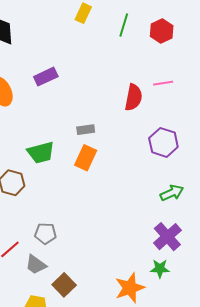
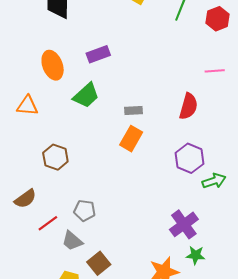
red semicircle: (133, 97) -> (188, 106), moved
purple hexagon: (163, 142) -> (190, 158), moved
green trapezoid: (41, 153) -> (86, 95), moved, turned -32
purple cross: (167, 237) -> (184, 224), moved

